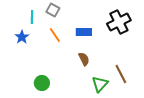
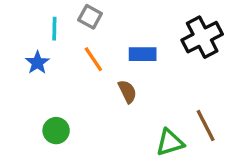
brown semicircle: (84, 59) -> (127, 91), moved
green circle: (42, 83) -> (56, 131), moved
green triangle: (100, 84) -> (170, 142), turned 30

